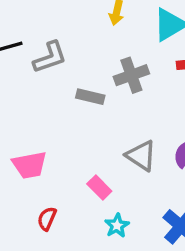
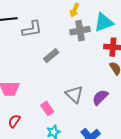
gray cross: (131, 75) -> (80, 31), moved
gray rectangle: (90, 97) -> (51, 56), turned -63

